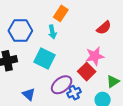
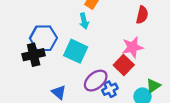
red semicircle: (104, 28) -> (142, 15), turned -35
blue hexagon: (20, 31) -> (43, 38), moved
green triangle: (113, 81) -> (153, 86), moved

